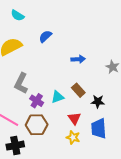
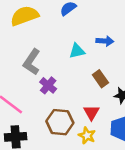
cyan triangle: (58, 97) -> (77, 51), moved
brown hexagon: (37, 125) -> (60, 122), moved

